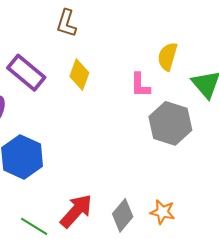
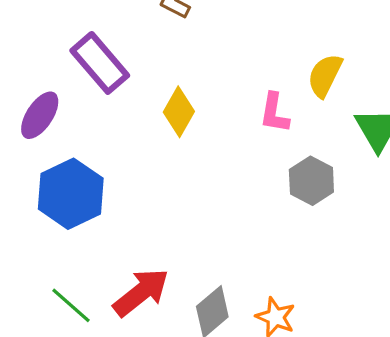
yellow diamond: (79, 75) -> (179, 112), moved
gray hexagon: (170, 123) -> (311, 181), size x0.7

